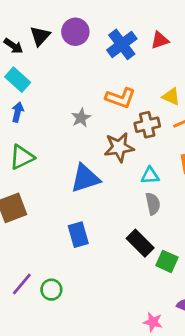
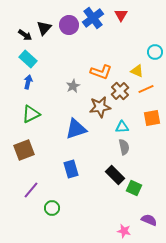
red triangle: (160, 40) -> (121, 15), moved, turned -40
blue cross: (122, 44) -> (93, 18), moved
brown cross: (147, 125) -> (120, 91), turned -30
purple line: (22, 284) -> (31, 190), moved

